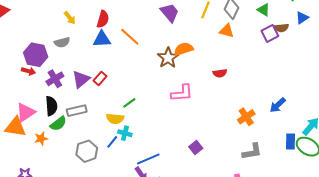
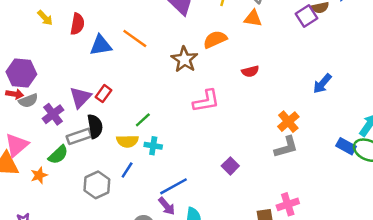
yellow arrow: (70, 18) -> (45, 18), moved
red semicircle: (103, 19) -> (77, 24), moved
gray semicircle: (62, 42) -> (28, 101), moved
orange semicircle: (184, 49) -> (215, 39), moved
purple cross: (55, 79) -> (53, 114), moved
blue arrow: (278, 105) -> (322, 84), moved
black semicircle: (51, 106) -> (95, 126), moved
cyan cross: (125, 133) -> (153, 146), moved
blue rectangle: (291, 142) -> (346, 146), turned -56
gray L-shape: (252, 152) -> (286, 147), moved

